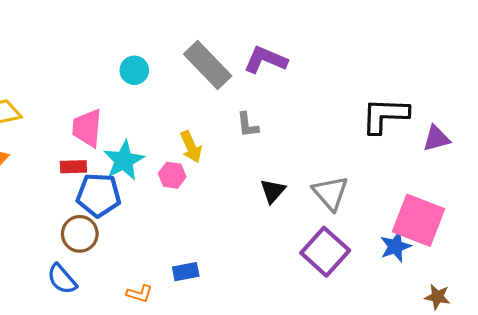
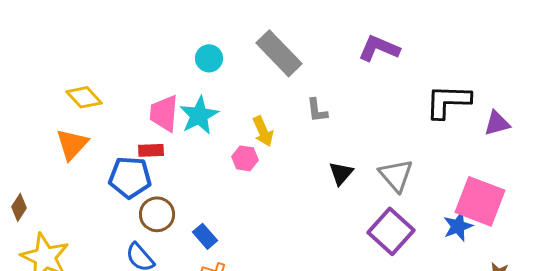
purple L-shape: (265, 60) -> (379, 48), moved
cyan star: (124, 160) -> (199, 115), moved
blue pentagon: (99, 195) -> (130, 177), moved
blue rectangle: (186, 272) -> (205, 236), moved, turned 60

